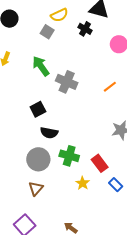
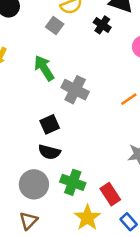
black square: (38, 109) -> (50, 124), moved
yellow star: (83, 183) -> (87, 218), size x1.5

